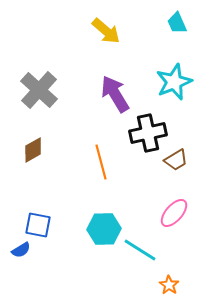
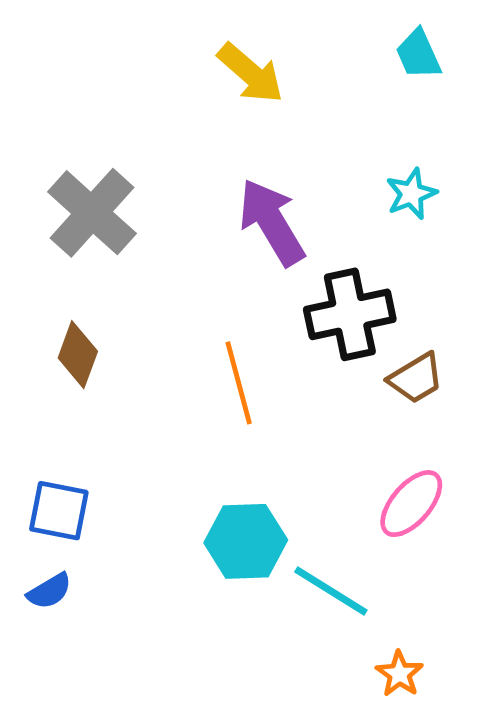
cyan star: (174, 82) -> (411, 194), size x0.6
brown diamond: (33, 150) -> (78, 355), turned -40
blue square: (38, 225) -> (59, 511), moved

